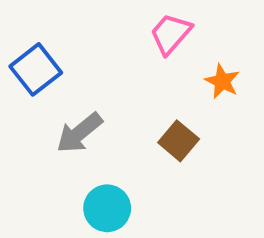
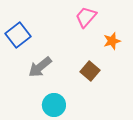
orange star: (222, 81) -> (112, 41), turned 30

